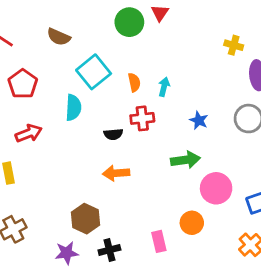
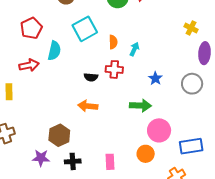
cyan semicircle: (73, 108) -> (54, 51), moved
orange circle: (192, 223) -> (146, 154), moved

